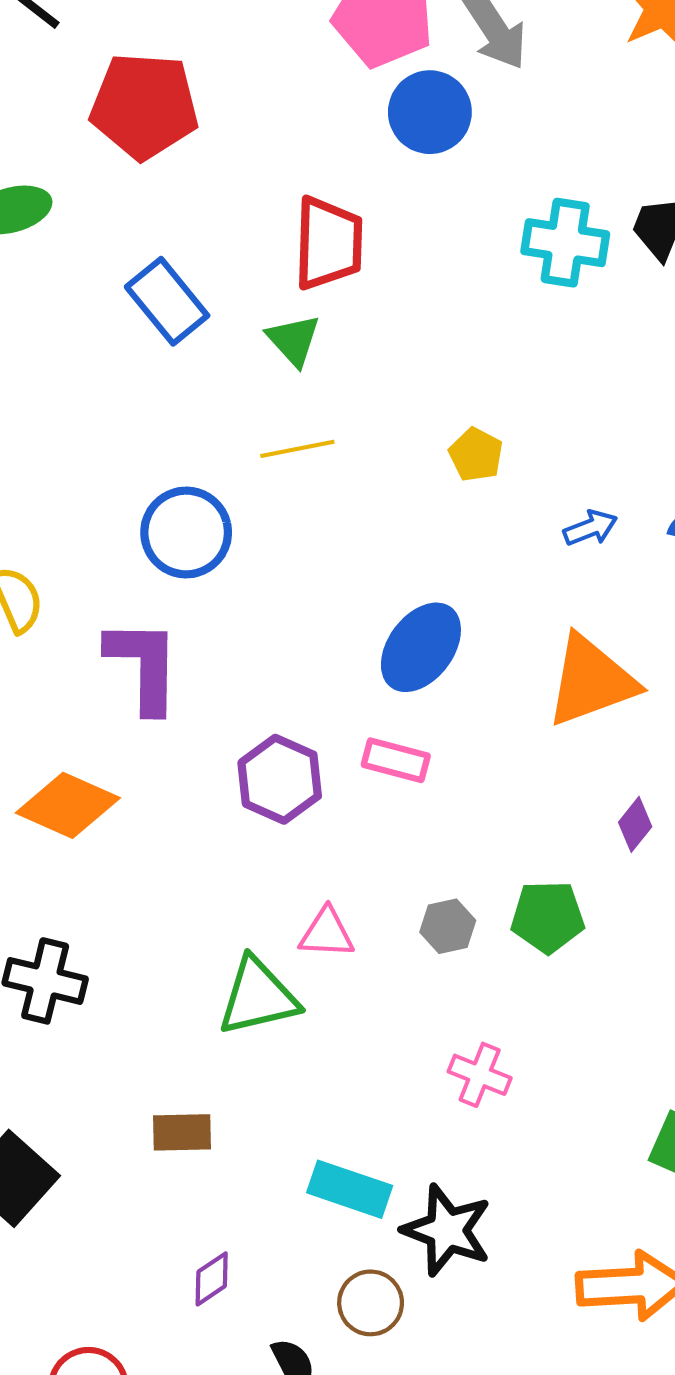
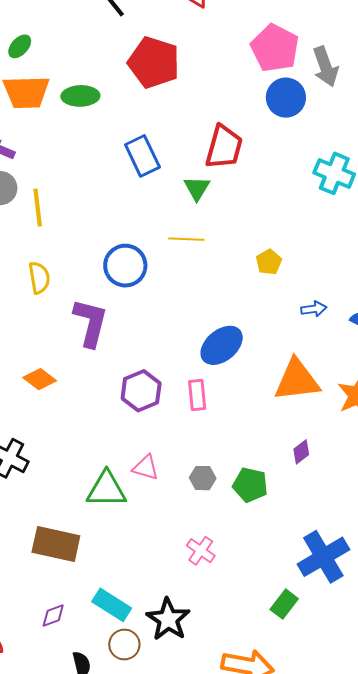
pink rectangle: (396, 760) -> (197, 395), turned 56
orange diamond: (68, 805) -> (40, 379), size x0.7
brown rectangle: (182, 1132) -> (56, 544), size x1.6
cyan rectangle: (350, 1189) -> (112, 605), moved

